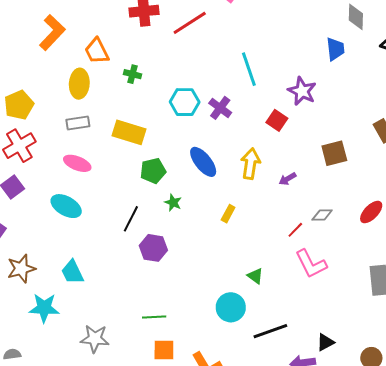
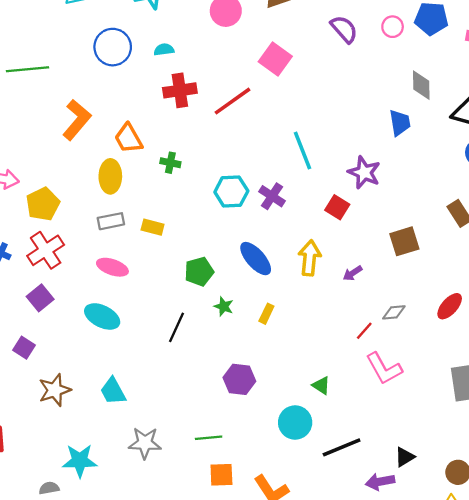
yellow rectangle: (129, 132) -> (153, 227), moved, size x0.6
yellow rectangle: (228, 214) -> (266, 314), moved
purple hexagon: (153, 248) -> (239, 379), moved
cyan star: (44, 308) -> (80, 461), moved
gray star: (95, 339) -> (145, 443), moved

